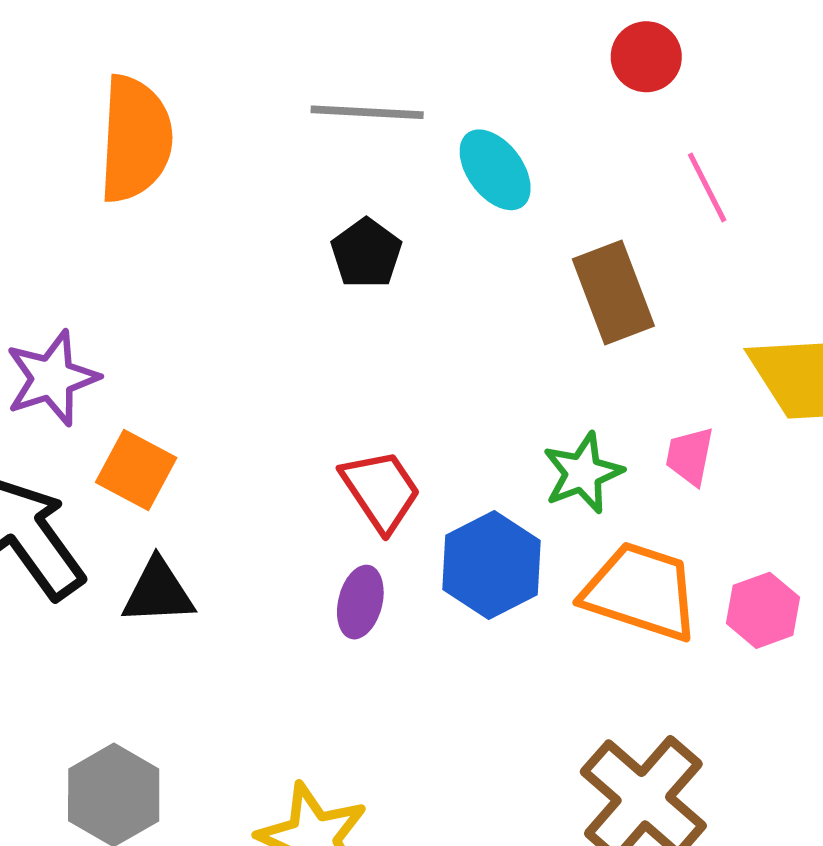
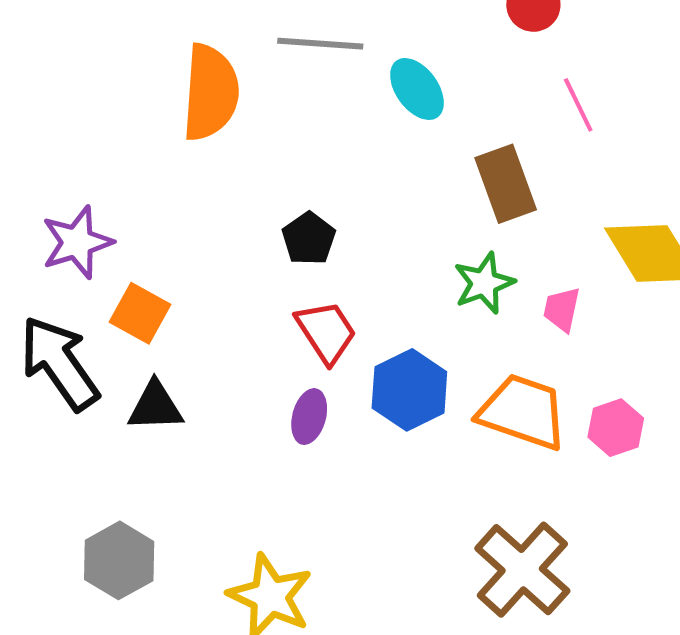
orange semicircle: (135, 139) -> (210, 92), moved
black pentagon: (366, 253) -> (309, 239), moved
green star: (583, 473) -> (484, 283), moved

